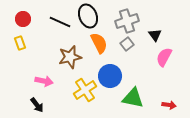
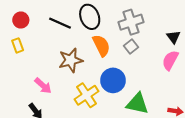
black triangle: (155, 35) -> (173, 37), moved
pink arrow: (44, 81) -> (43, 86), turned 30

